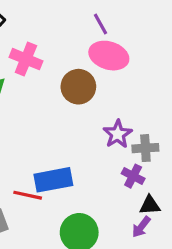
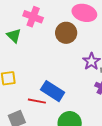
blue rectangle: (53, 180) -> (53, 91), turned 45

